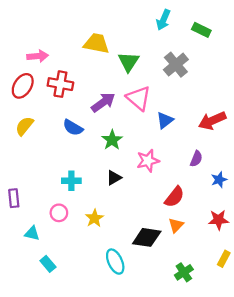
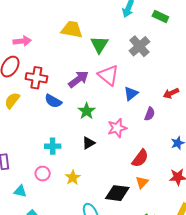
red cross: (60, 84) -> (36, 78), moved
red arrow: (212, 121) -> (171, 93), size x0.7
purple semicircle: (196, 159) -> (150, 114), moved

